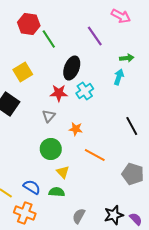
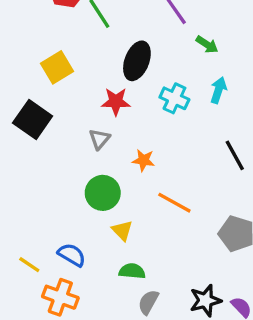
green arrow: (127, 58) -> (207, 45), moved, turned 40
cyan arrow: (119, 77) -> (218, 90), moved
cyan cross: (85, 91) -> (174, 98), moved, turned -30
green semicircle: (57, 192) -> (132, 271), moved

